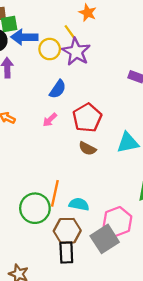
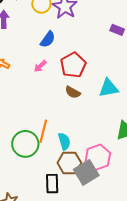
cyan semicircle: (79, 204) -> (64, 141), turned 60
brown hexagon: (67, 231) -> (69, 163), moved

